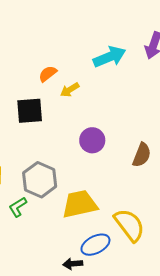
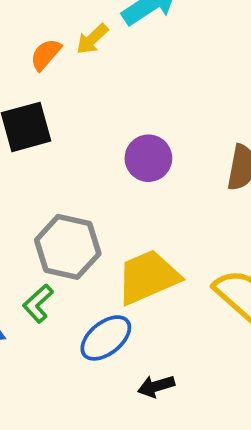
yellow arrow: (70, 90) -> (92, 39), moved
blue ellipse: (95, 245) -> (106, 338), moved

